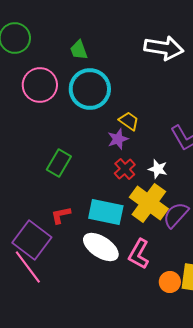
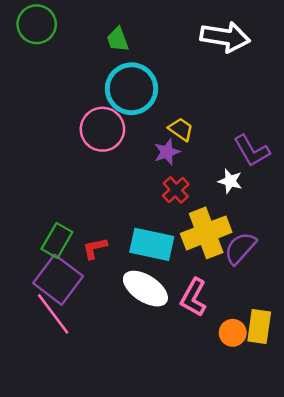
pink circle: (40, 85) -> (102, 129), moved
green rectangle: (59, 163) -> (57, 241), moved
white star: (158, 169) -> (230, 181), moved
yellow cross: (149, 203) -> (206, 233), turned 33

